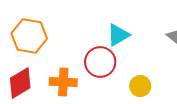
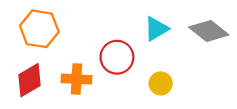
cyan triangle: (118, 35) -> (156, 29), moved

